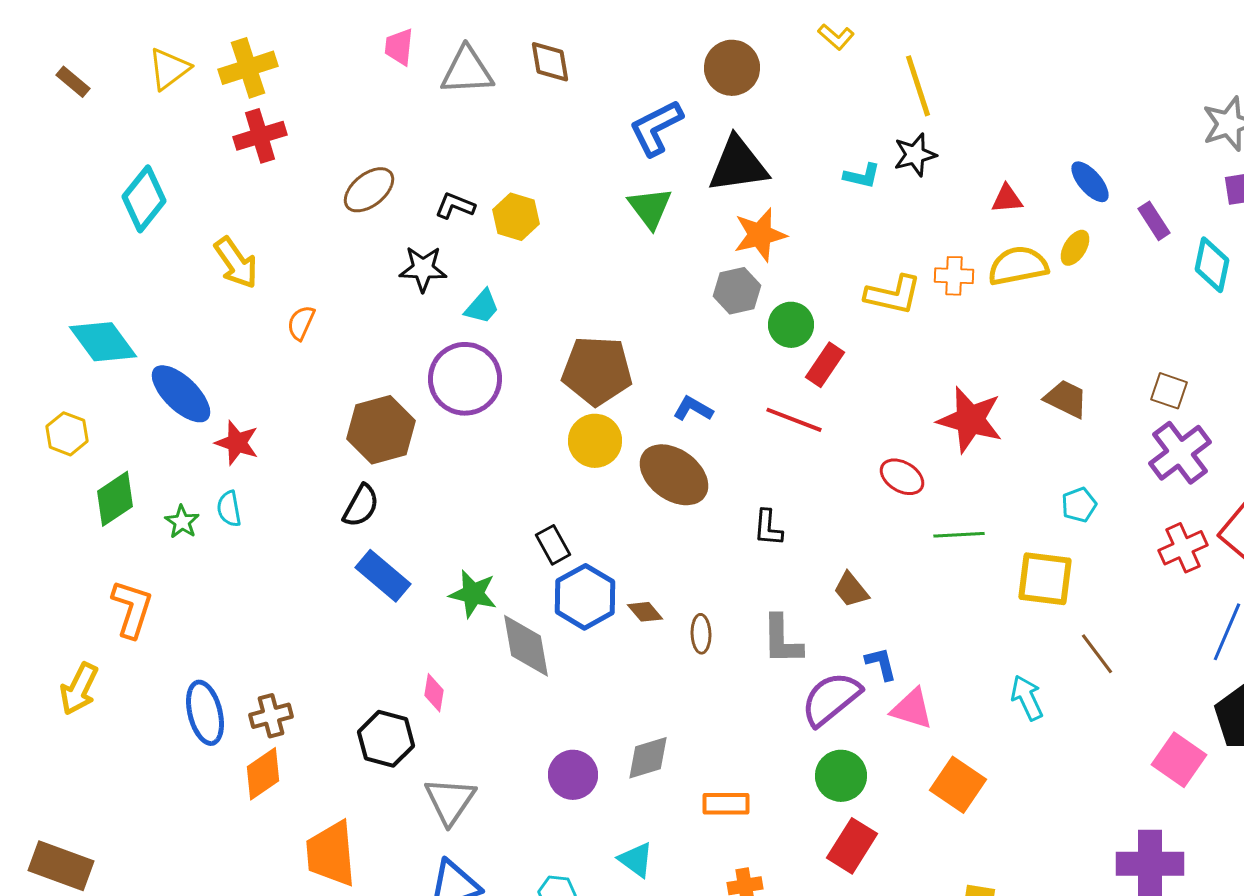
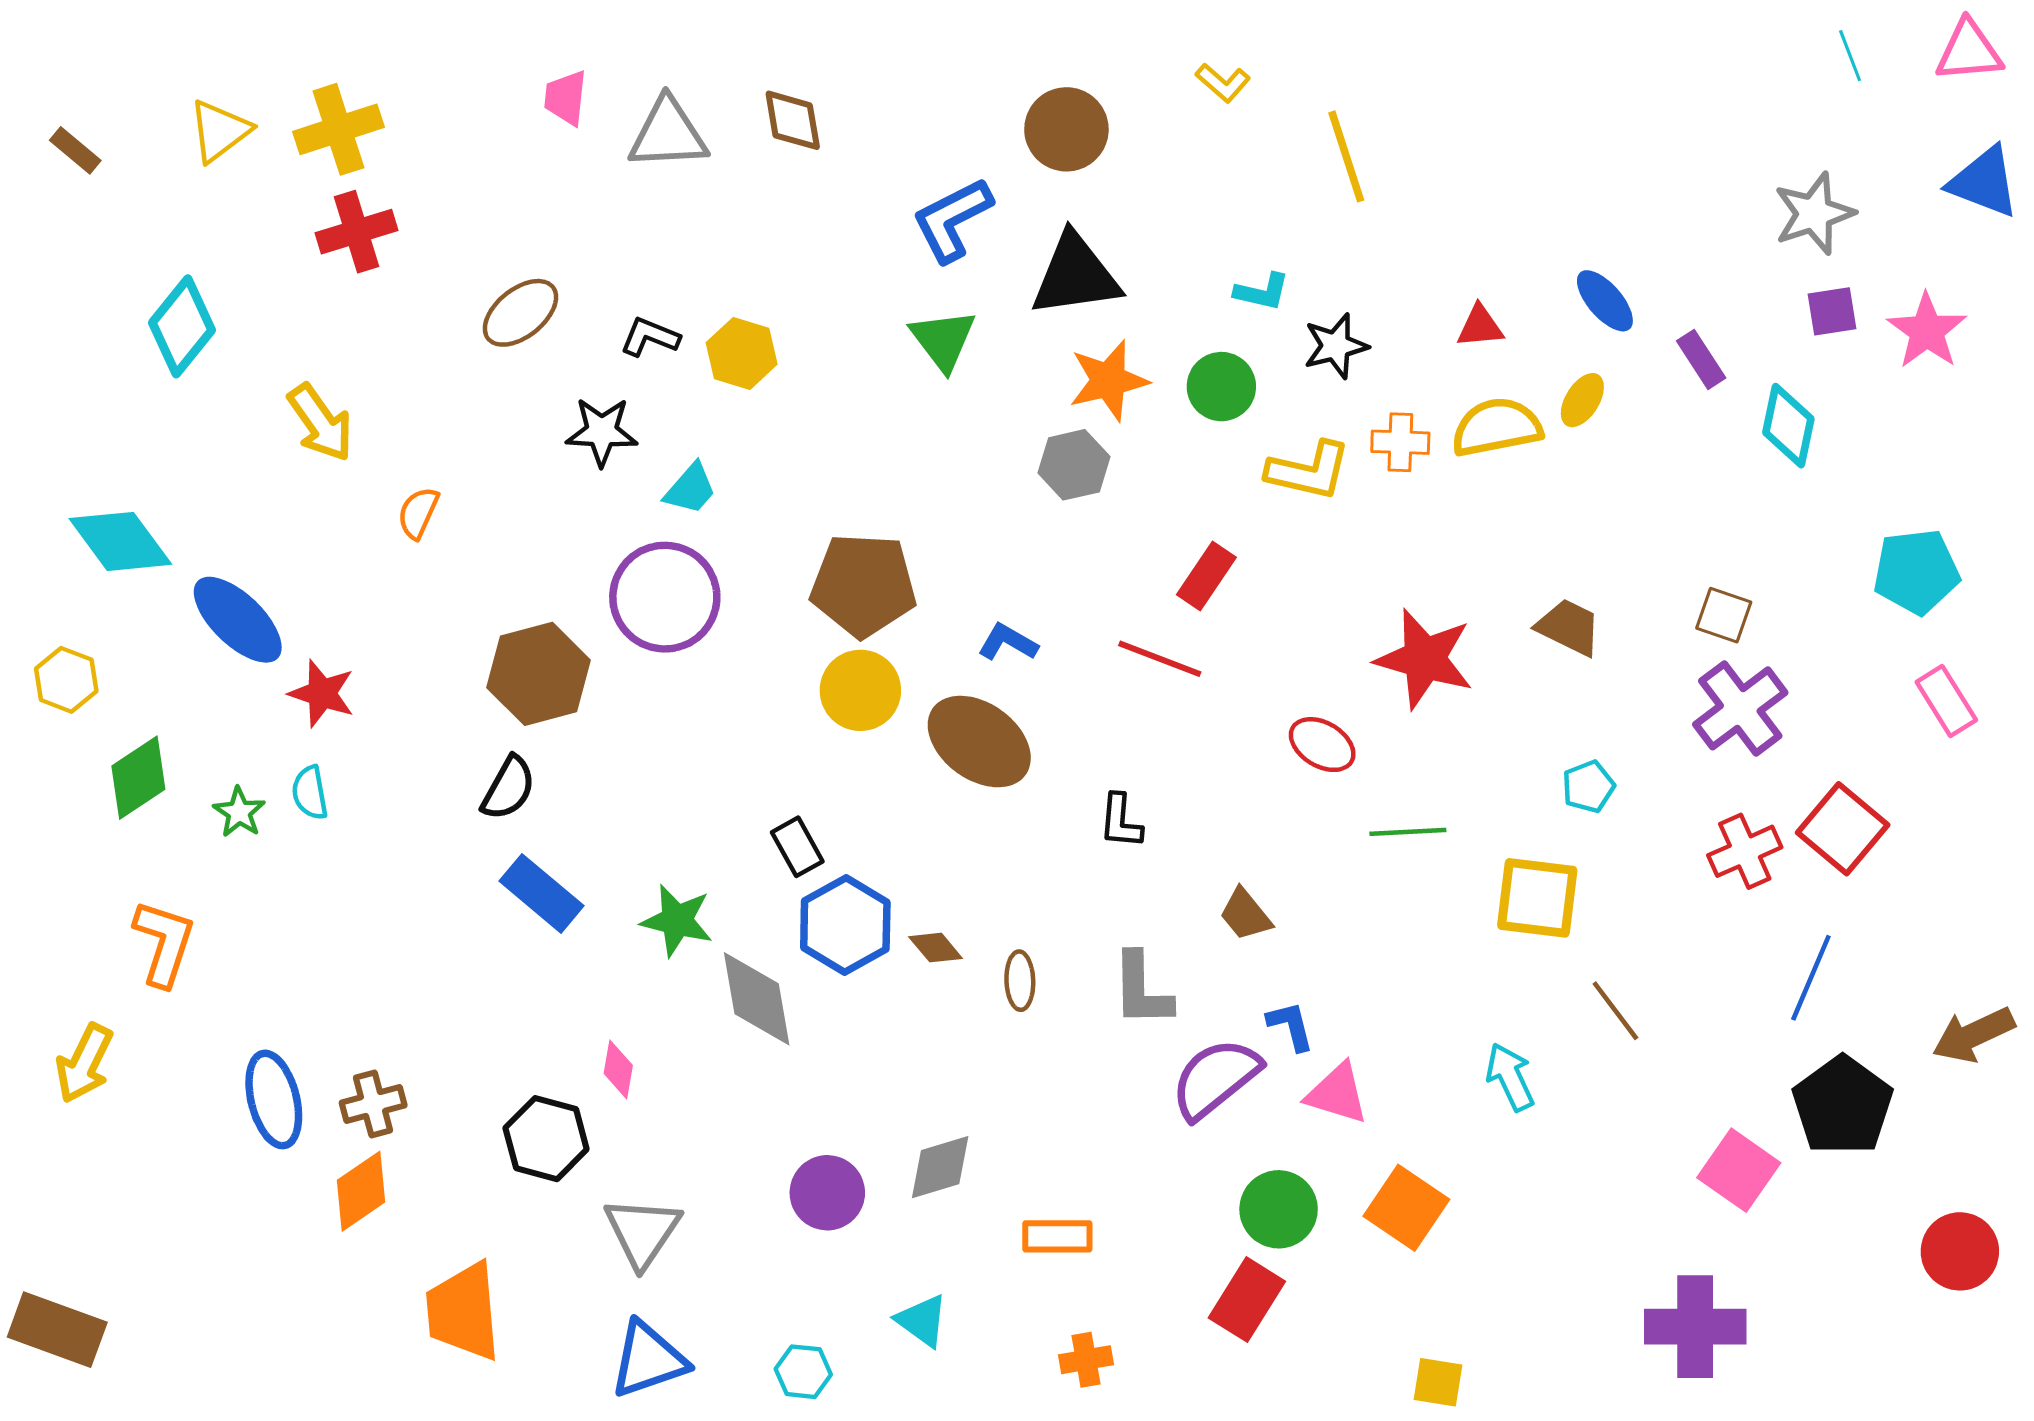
black star: (915, 155) -> (1336, 346), moved
green circle: (791, 325) -> (1221, 387), moved
green circle: (841, 776) -> (1279, 1209), moved

